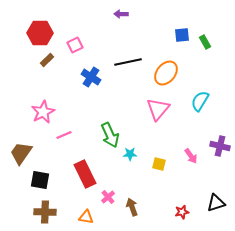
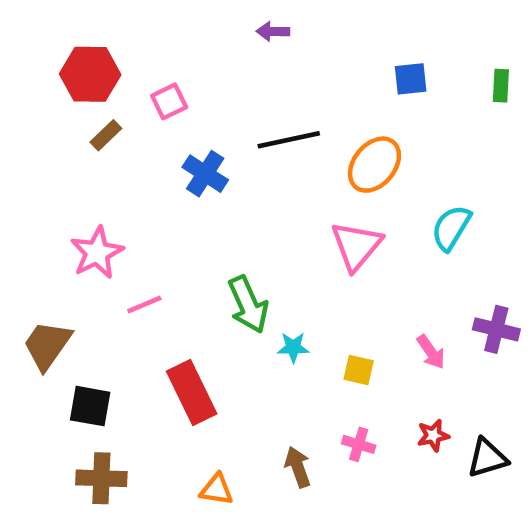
green rectangle: (205, 42) -> (501, 86), moved, turned 32
pink cross: (108, 197) -> (359, 444), moved, turned -32
red star: (182, 212) -> (433, 435), moved
orange triangle: (86, 217) -> (216, 490), moved

